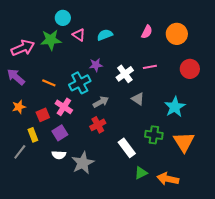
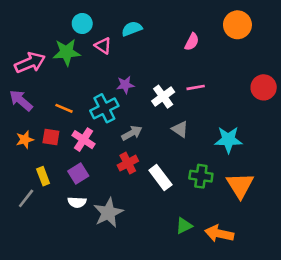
orange circle: (177, 34) -> (237, 25), moved
cyan semicircle: (105, 35) -> (132, 29), moved
red circle: (190, 69) -> (264, 87), moved
cyan star: (175, 107) -> (228, 140), turned 30
red square: (43, 115) -> (51, 137), moved, turned 32
white rectangle: (127, 148) -> (160, 177), moved

